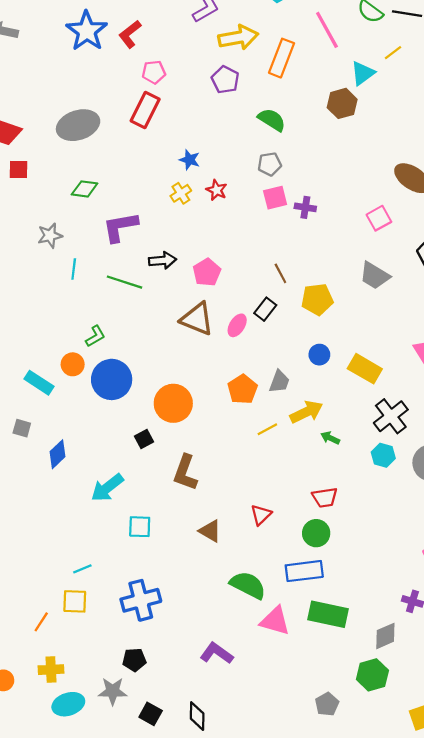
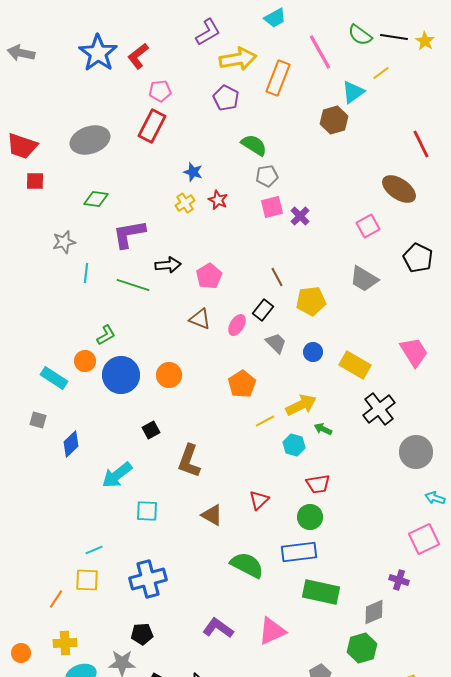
green semicircle: (272, 120) -> (254, 145), moved
purple cross: (305, 207) -> (300, 216), turned 36
brown triangle: (197, 319) -> (200, 319), size x0.7
gray trapezoid: (279, 382) -> (276, 343), moved, turned -65
orange circle: (173, 403) -> (169, 375), moved, size x0.7
cyan hexagon: (383, 455) -> (294, 445), moved
pink triangle: (275, 621) -> (272, 631), moved, turned -40

